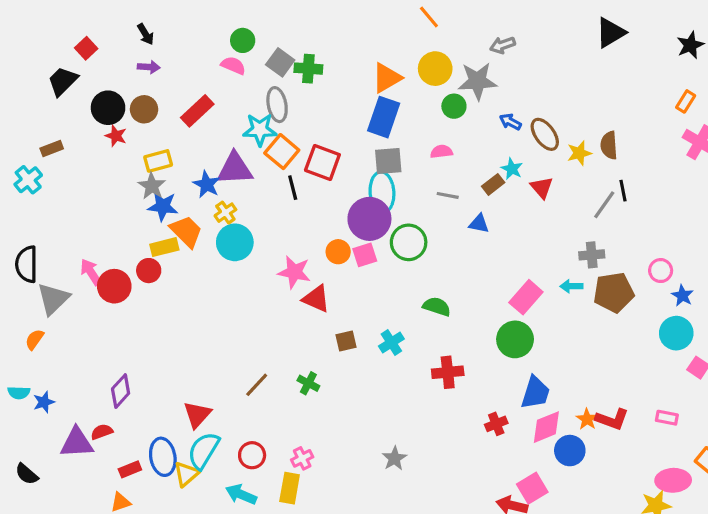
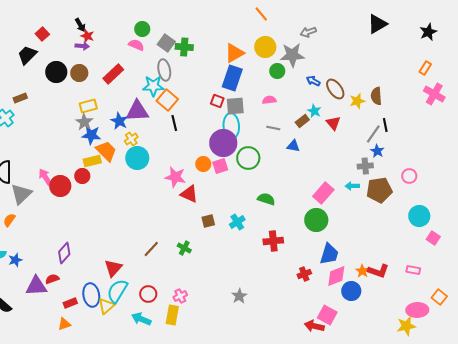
red star: (116, 136) -> (87, 36), moved
red square: (322, 163) -> (217, 101), moved, size x0.6
blue star: (683, 296) -> (377, 151), moved
pink square: (532, 488) -> (327, 315), turned -30

